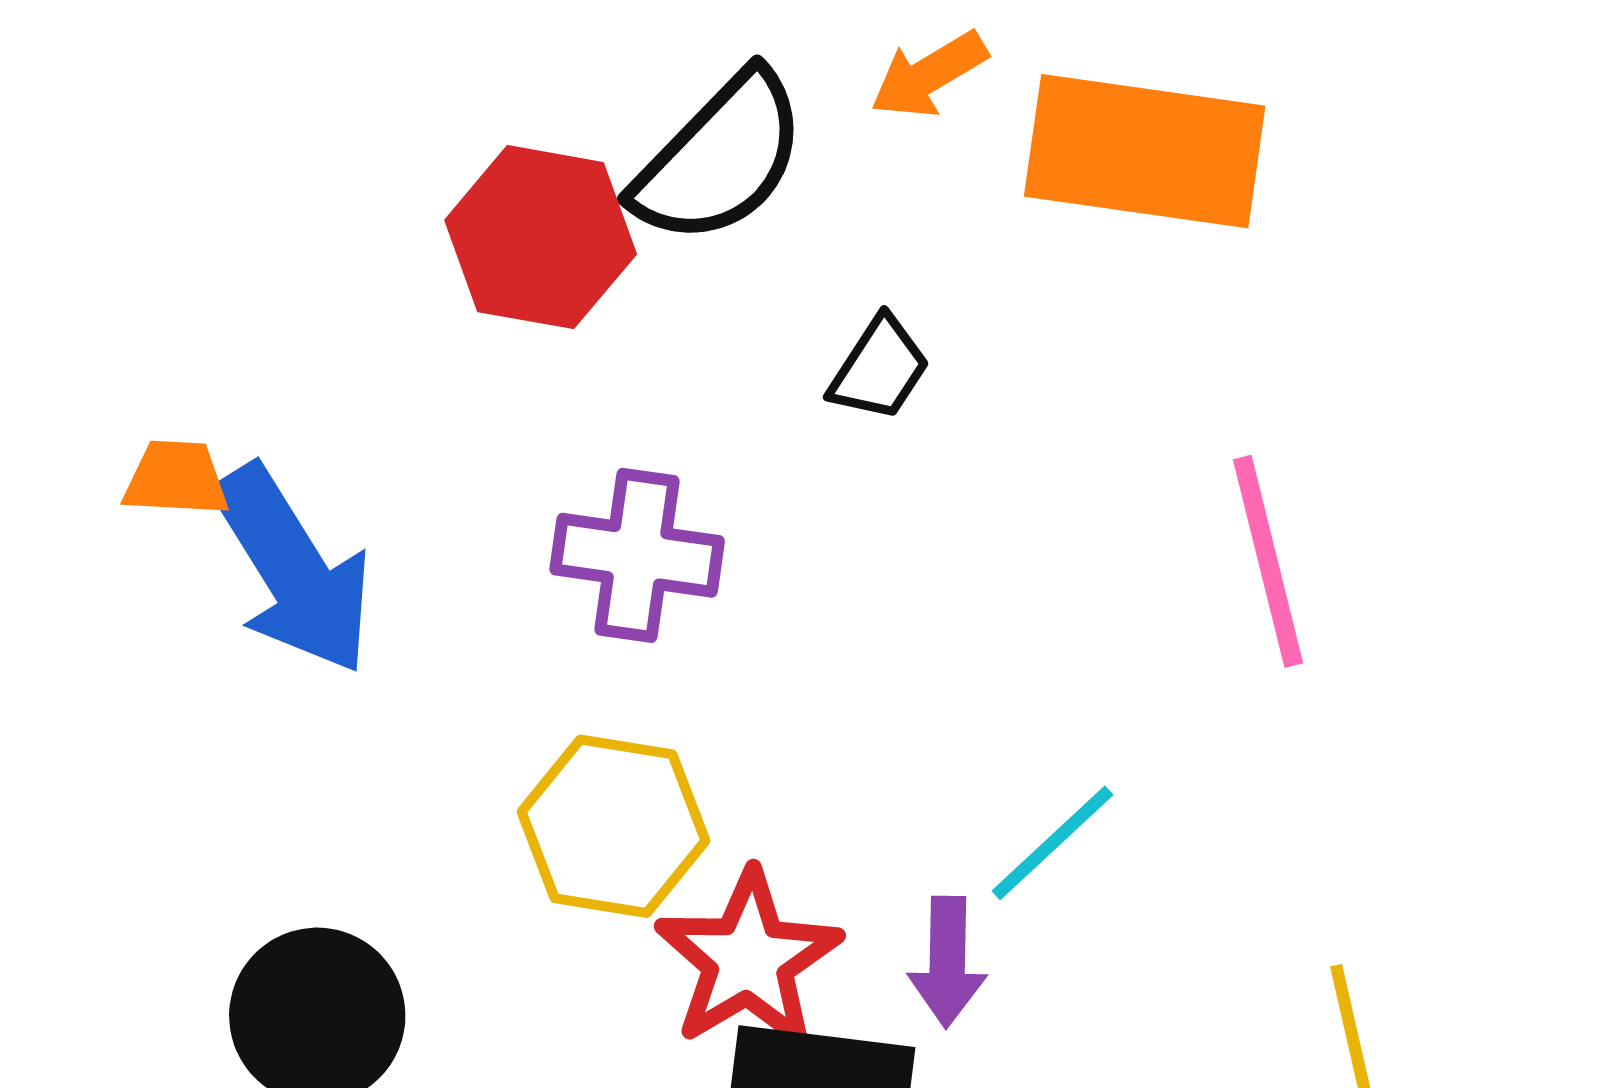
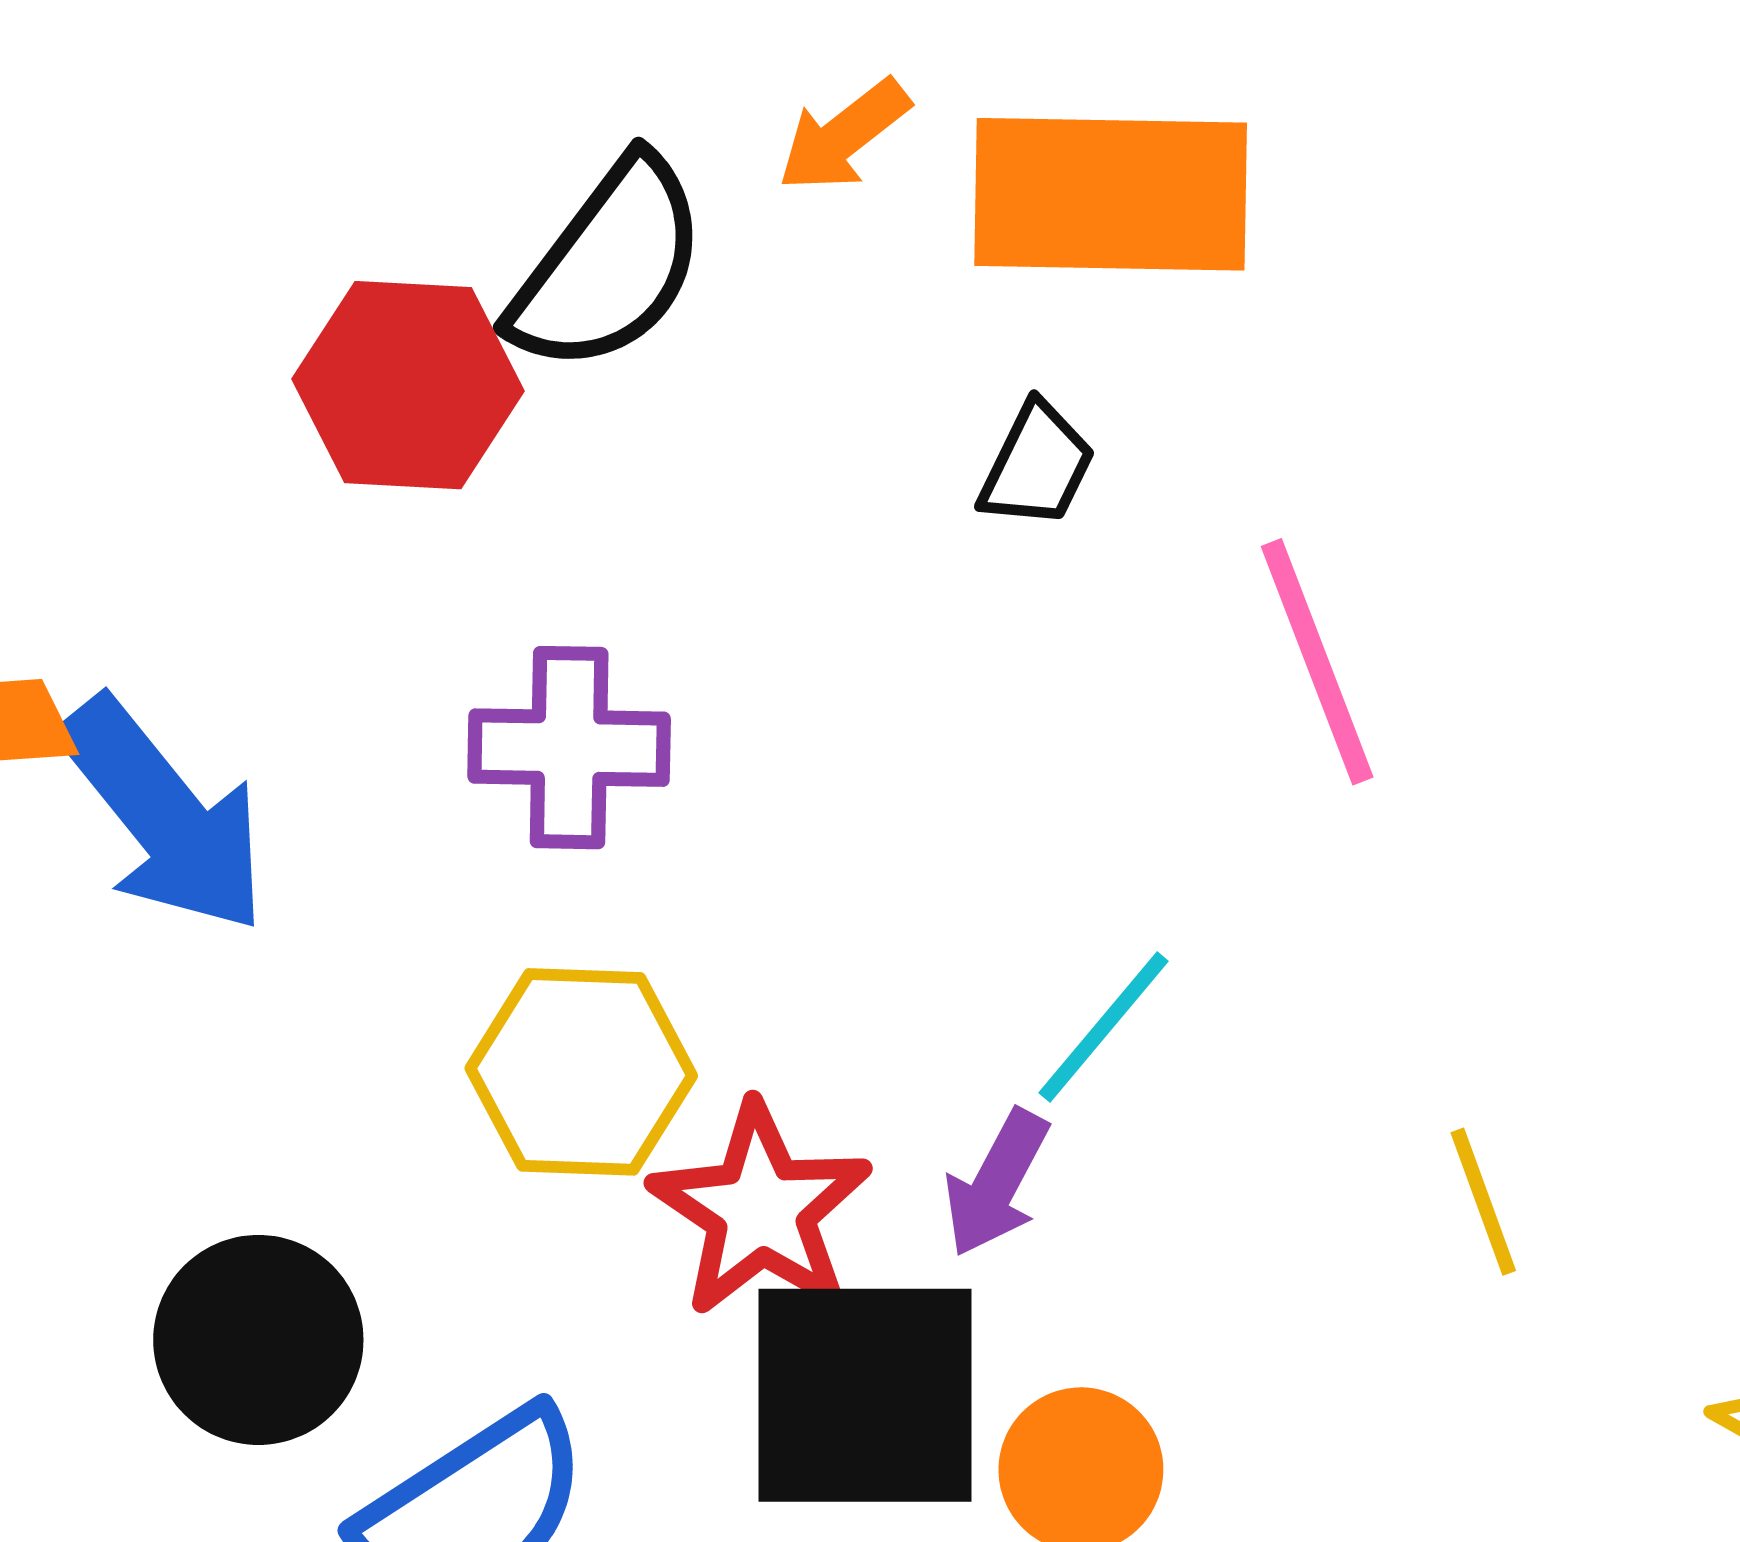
black trapezoid: (879, 369) -> (1037, 465), moved
purple arrow: (947, 962) -> (996, 1183), turned 34

